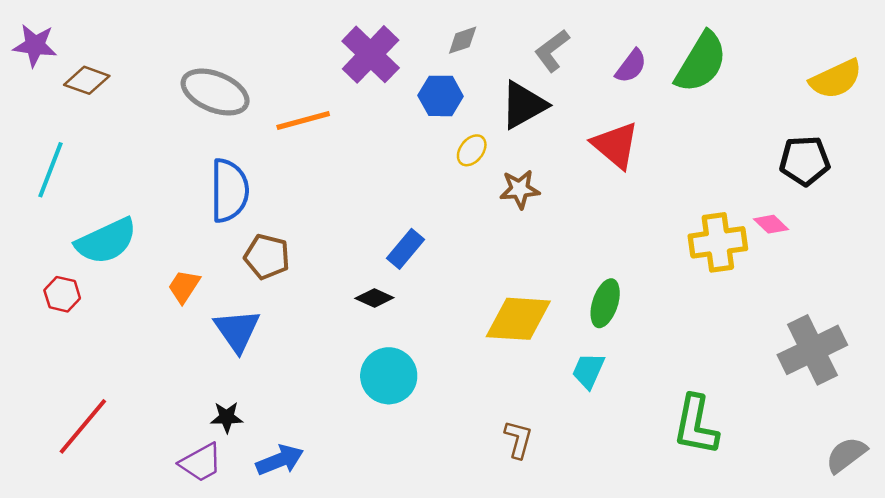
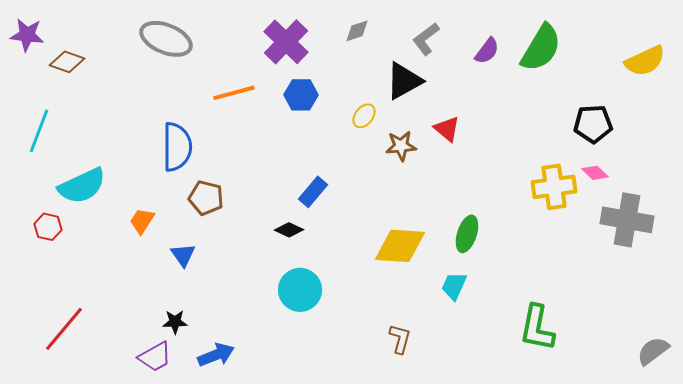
gray ellipse: (215, 92) -> (166, 39), moved
blue hexagon: (441, 96) -> (301, 95), moved
red triangle: (616, 145) -> (447, 129), moved, size x0.7
black pentagon: (805, 161) -> (593, 124), moved
blue triangle: (237, 330) -> (183, 255), size x0.7
gray cross: (812, 350) -> (627, 220), moved, turned 36

